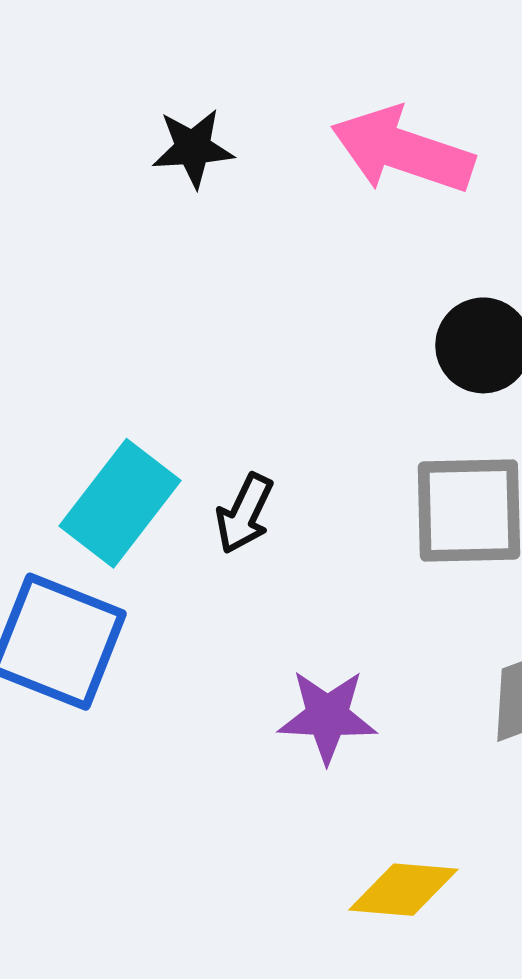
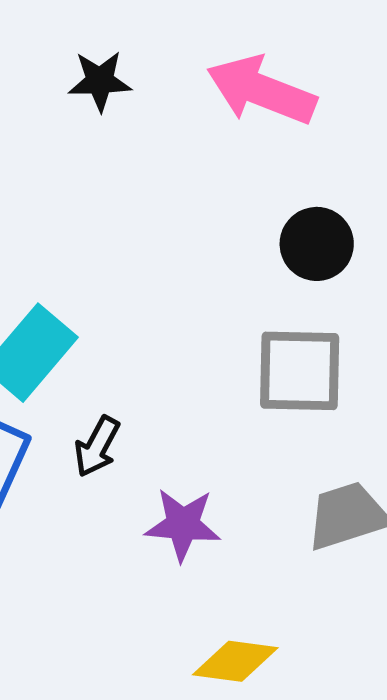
black arrow: (244, 514) -> (97, 447), moved

